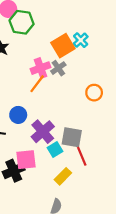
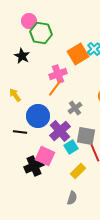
gray cross: (58, 68) -> (75, 108), moved
blue circle: (18, 115) -> (38, 116), size x1.5
pink square: (26, 160) -> (45, 156), turned 30

